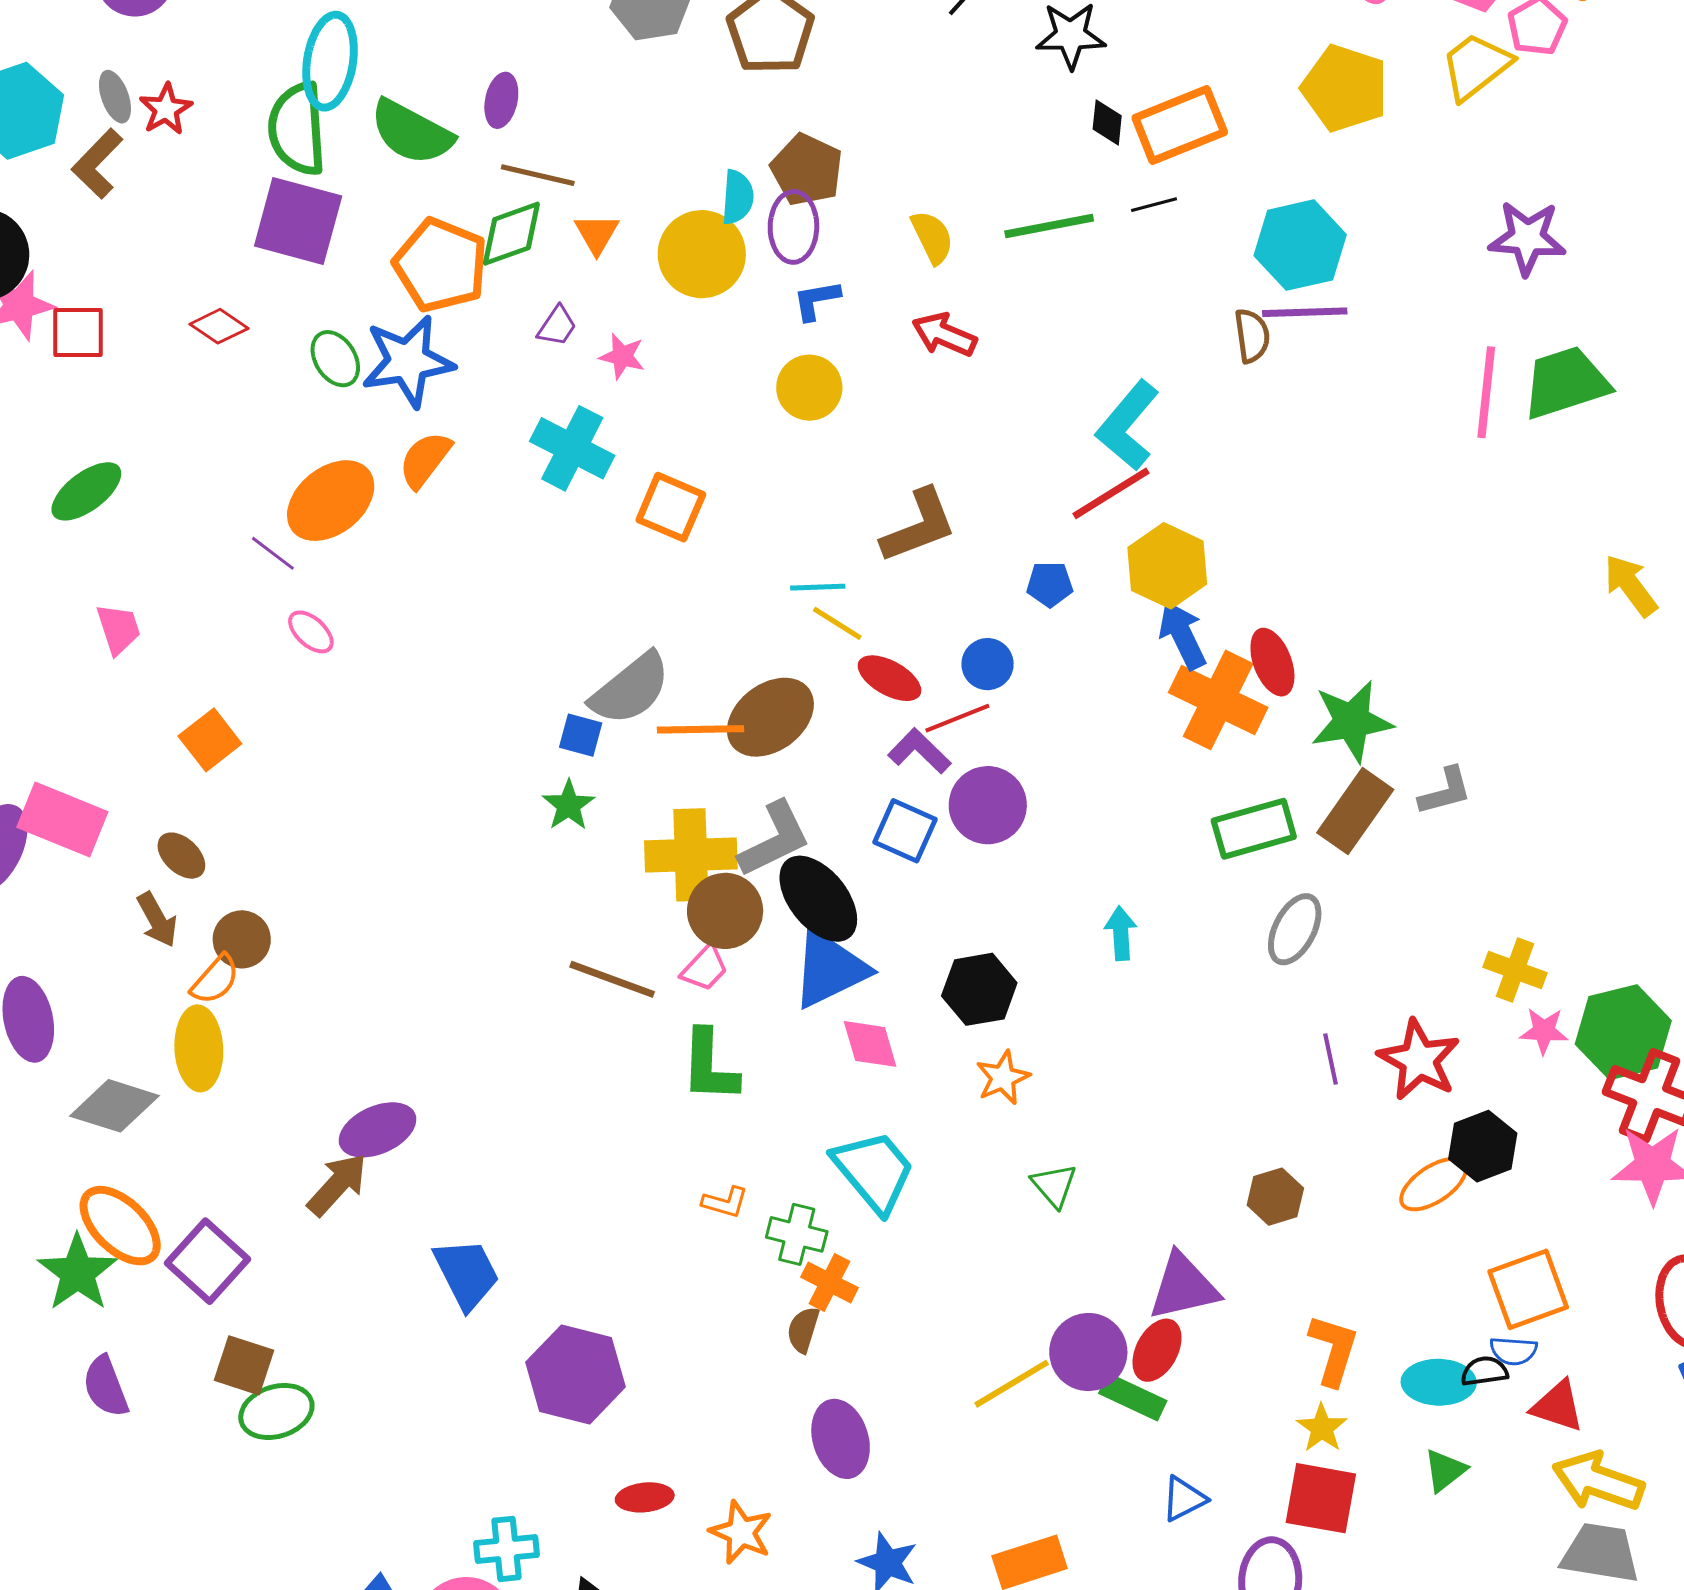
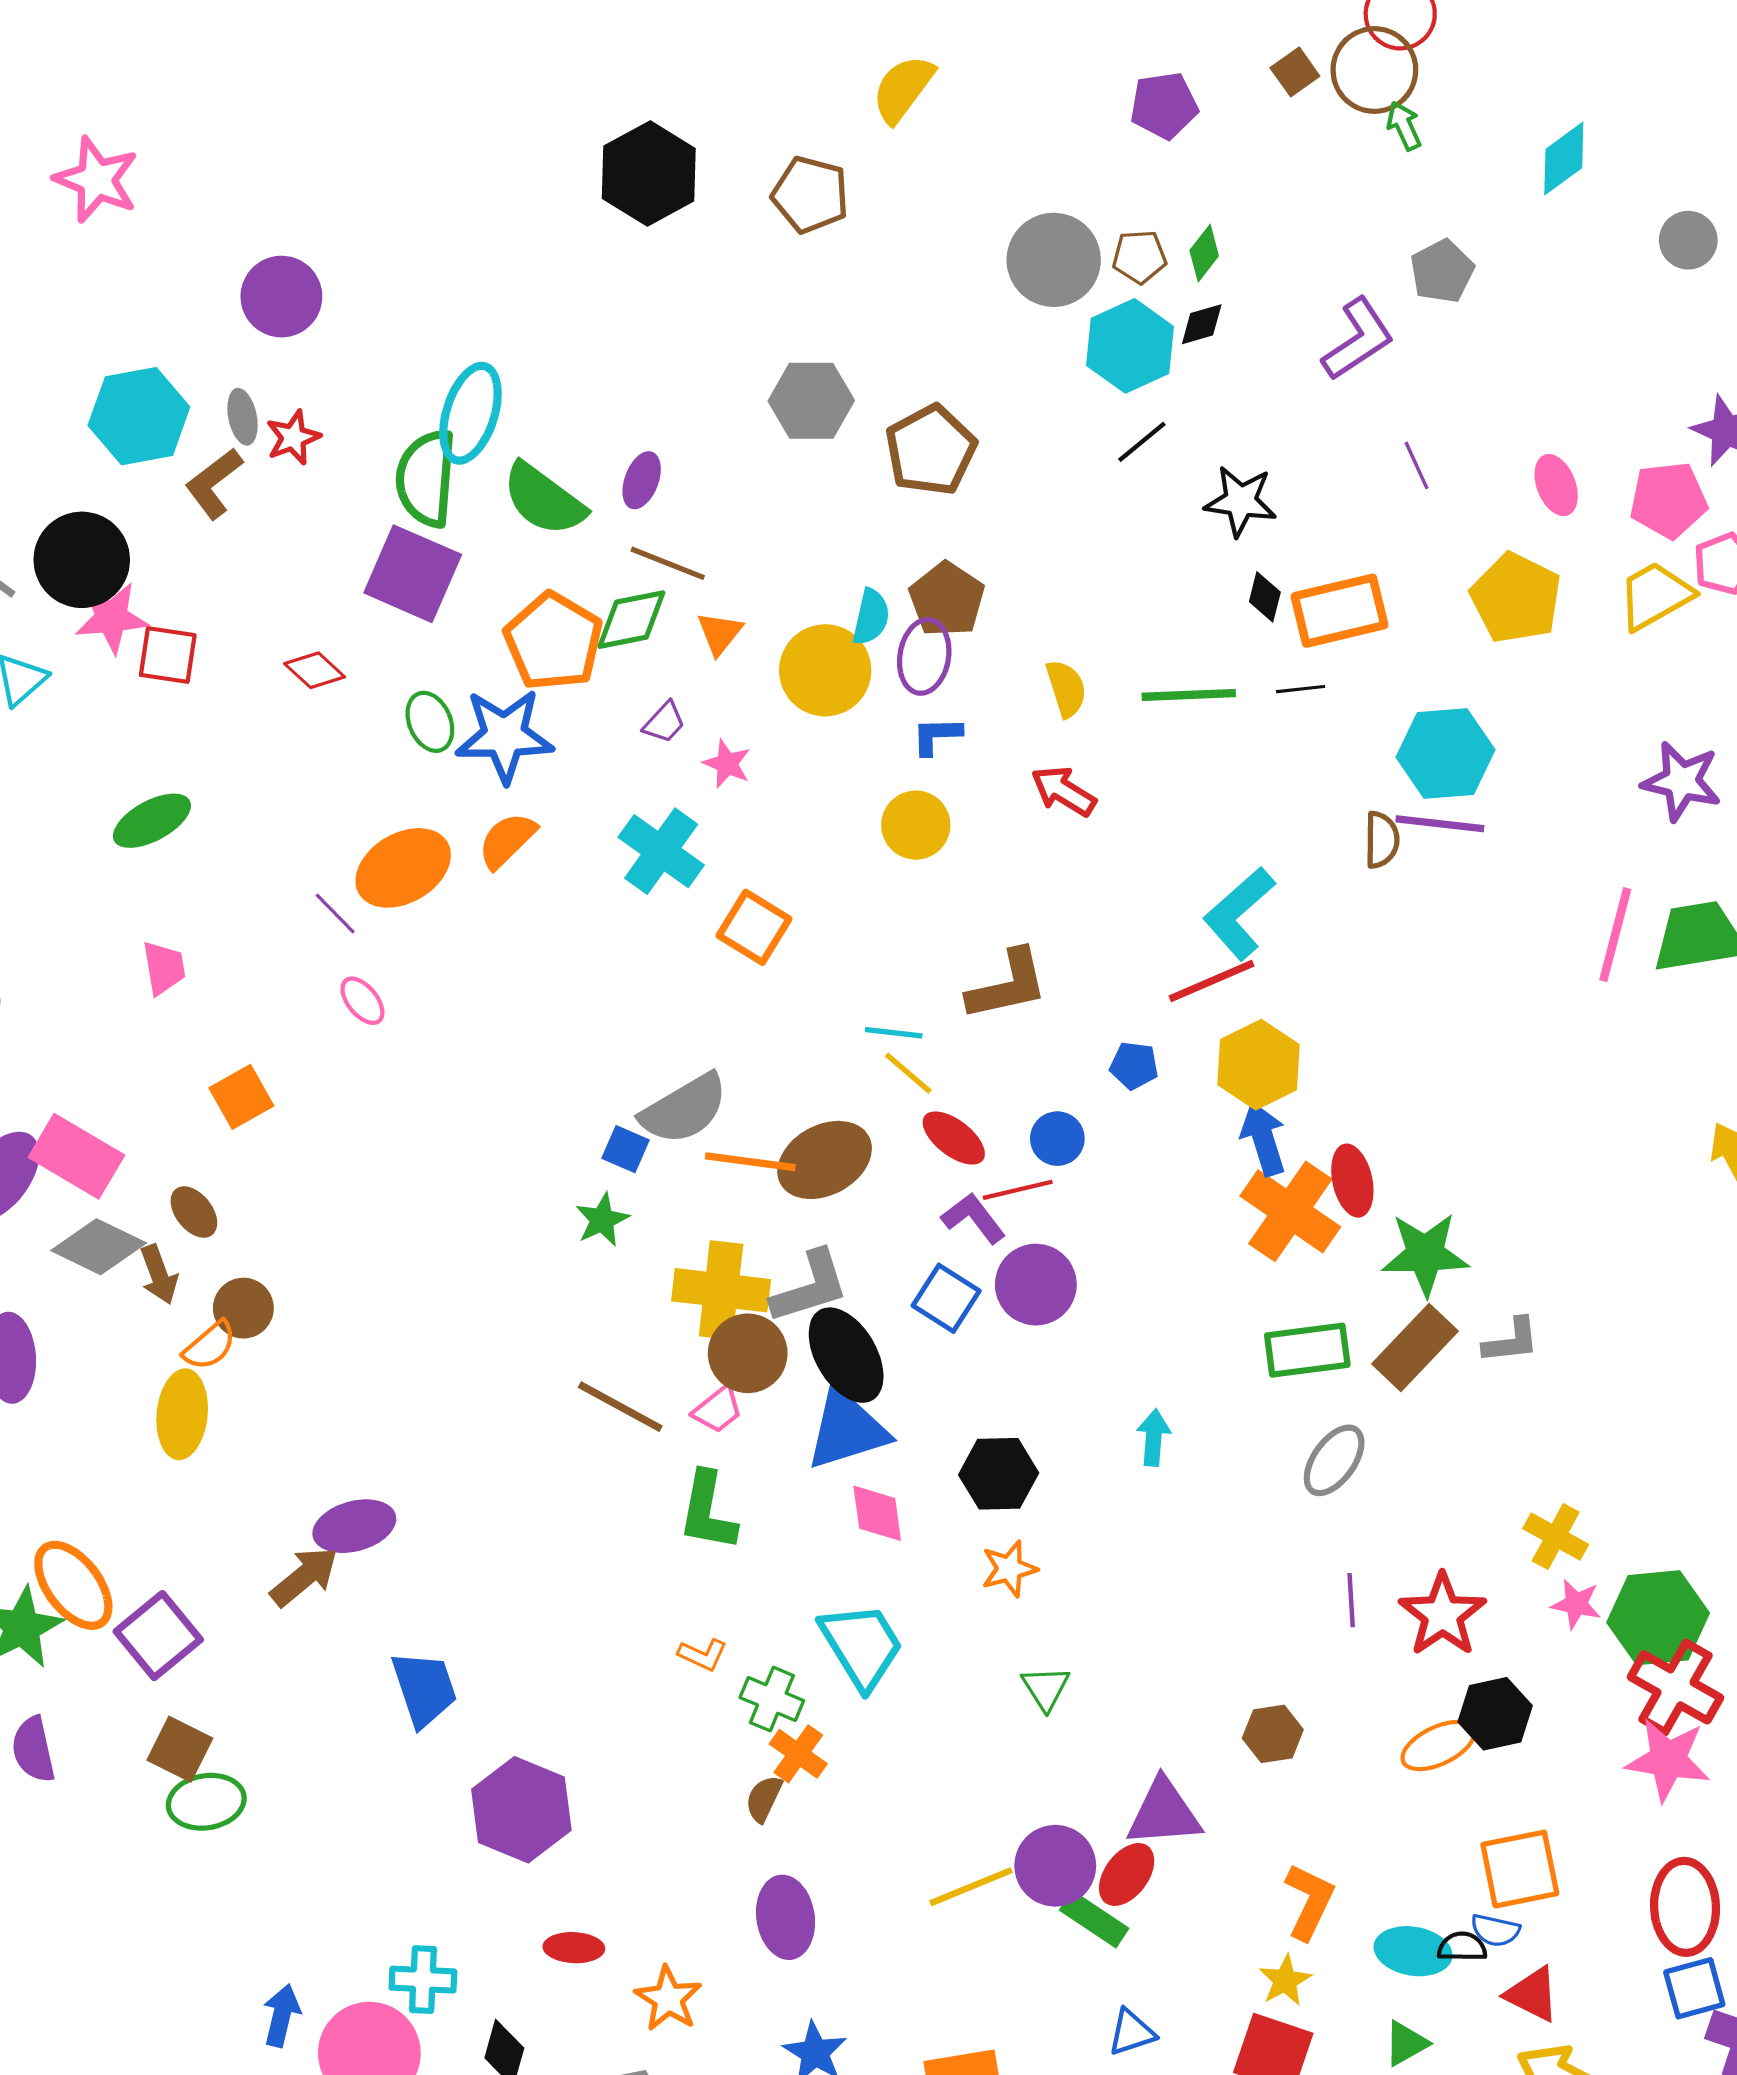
gray diamond: (114, 1106) -> (99, 1247), moved

